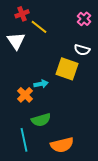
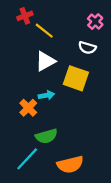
white triangle: (16, 41) -> (45, 61), moved, turned 36
white semicircle: (82, 50) -> (87, 48), moved
cyan line: (24, 140) -> (27, 159), turned 55

